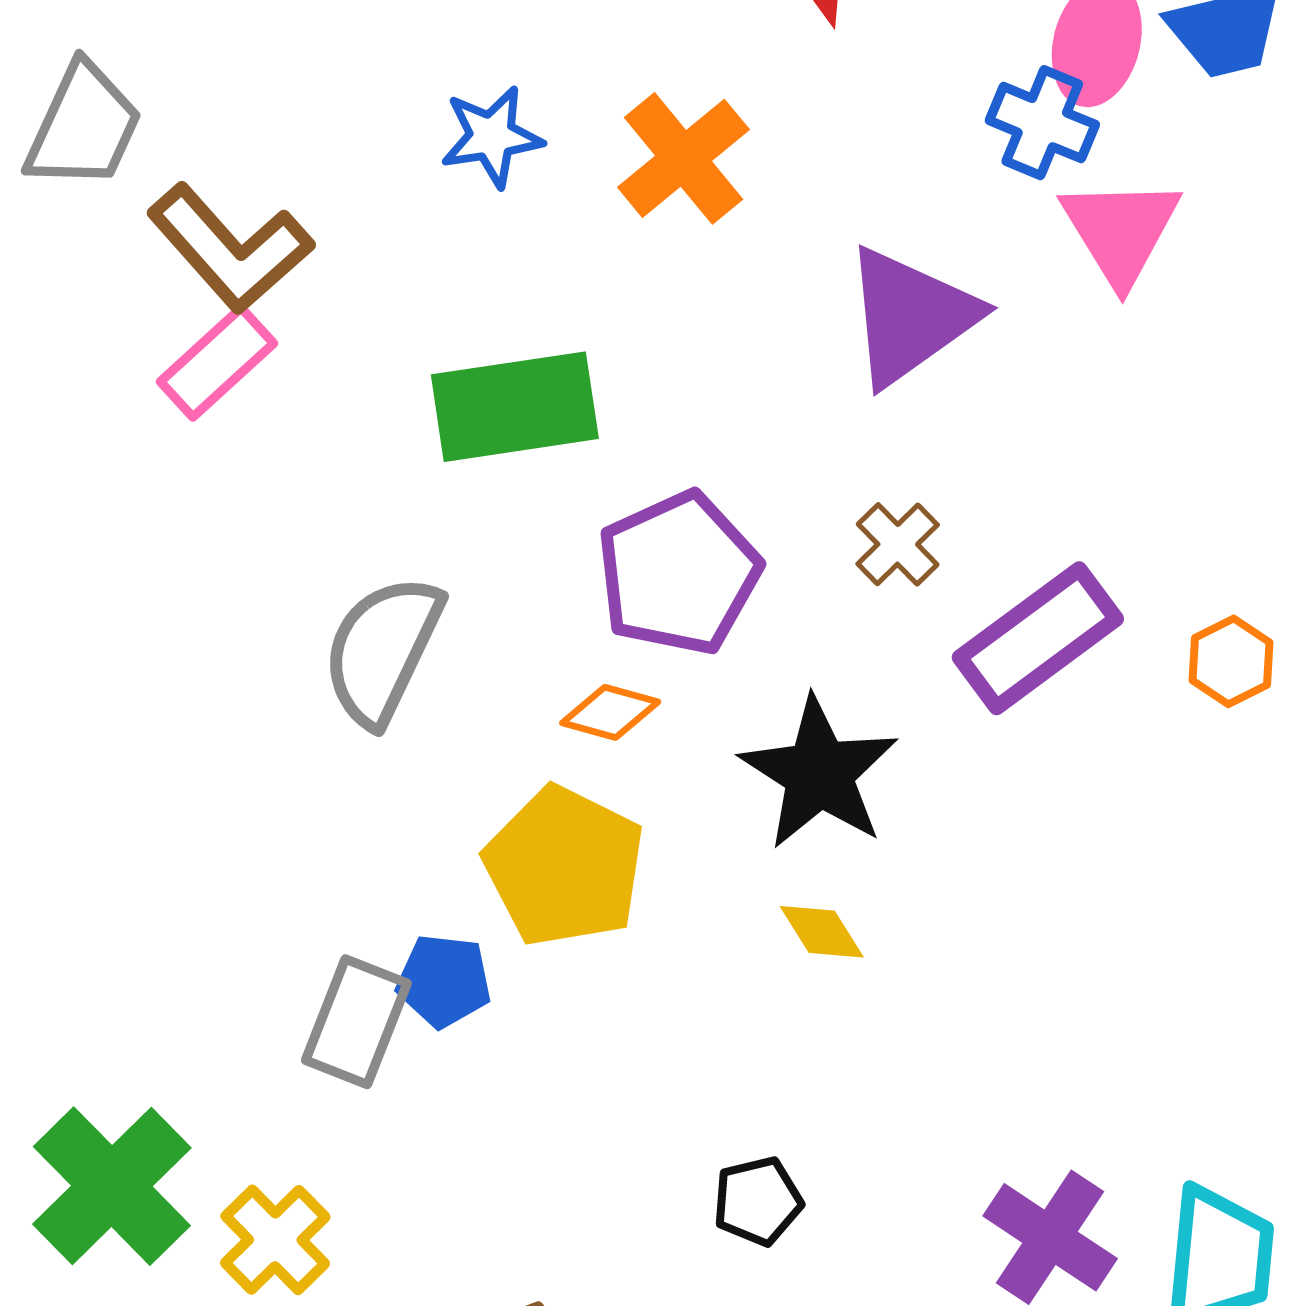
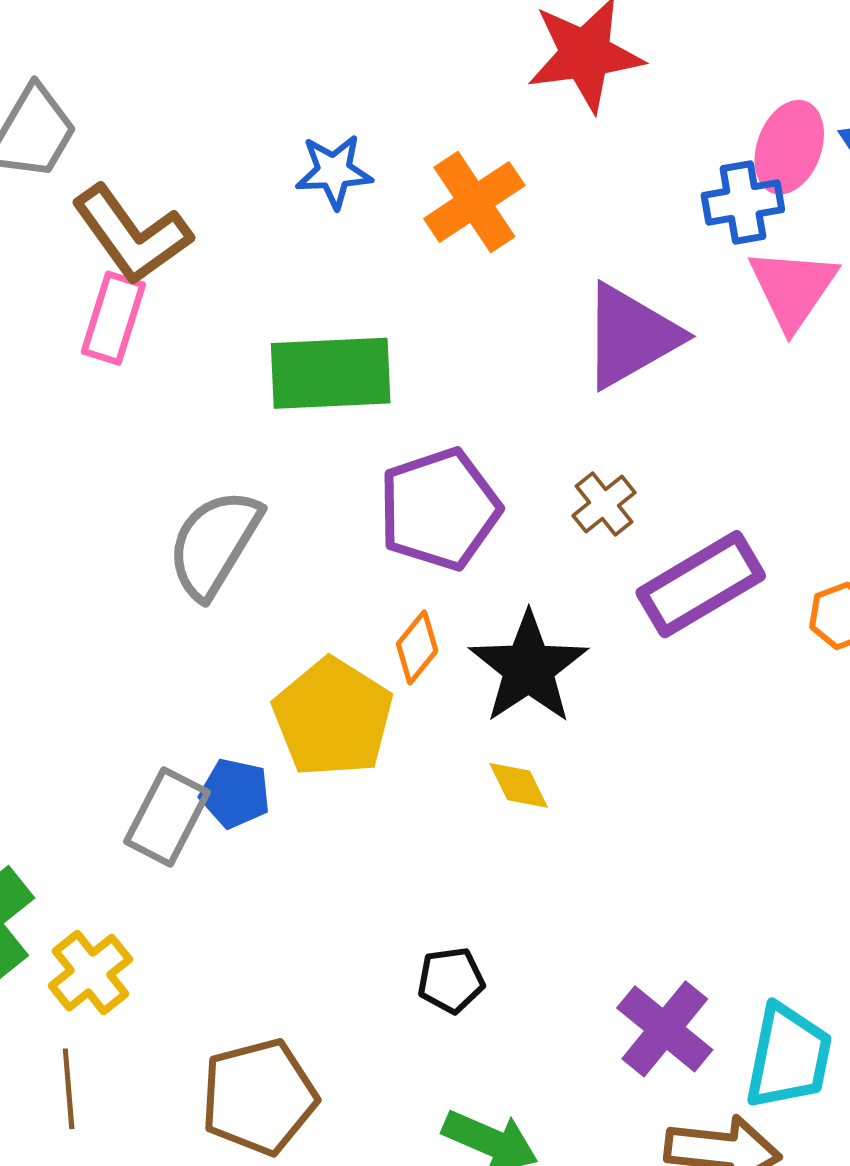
blue cross: (1042, 123) -> (743, 202), turned -38
pink rectangle: (217, 362) -> (113, 318), turned -36
orange diamond: (610, 712) -> (417, 647), moved, turned -72

